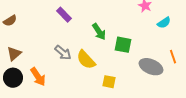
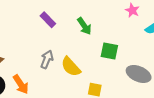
green arrow: (99, 32) -> (84, 26), moved
gray arrow: (63, 53) -> (47, 59), turned -108

